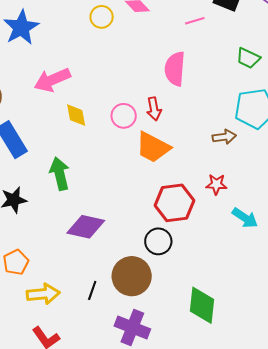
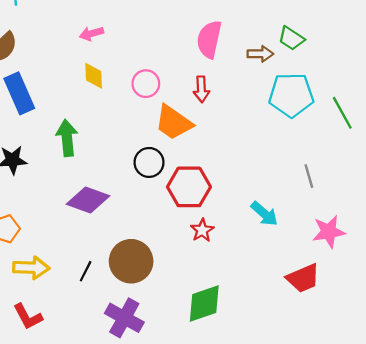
pink arrow: (52, 80) -> (92, 34), moved, size x0.6
red arrow: (154, 109) -> (201, 89), moved
brown arrow: (224, 137) -> (260, 54), moved
red star: (216, 184) -> (202, 230), moved, turned 30
black circle: (158, 241) -> (149, 162), moved
green diamond: (202, 305) -> (204, 304), turned 57

